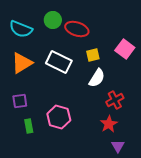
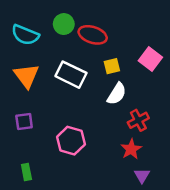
orange triangle: (22, 63) -> (26, 76), turned -35
green rectangle: (29, 126) -> (26, 172), moved

